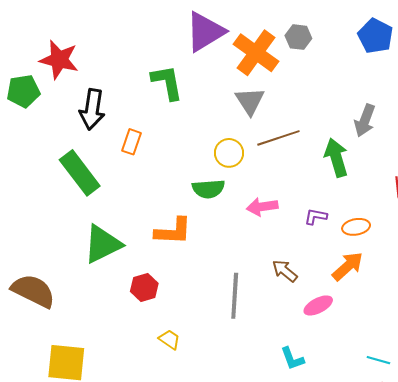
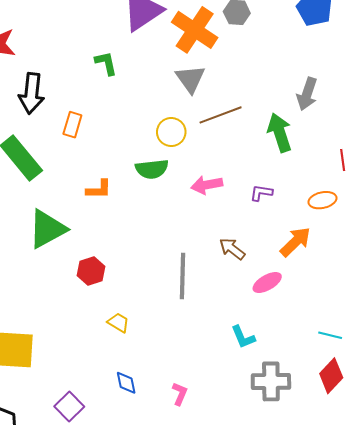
green L-shape: (167, 82) -> (106, 63), size x0.7
orange ellipse: (356, 227) -> (322, 200), moved
orange L-shape: (173, 231) -> (99, 189), moved, size x0.7

